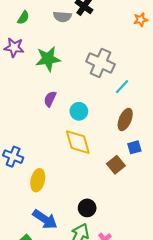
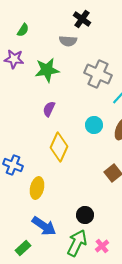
gray semicircle: (62, 17) -> (68, 41), moved
cyan circle: (79, 111) -> (94, 125), moved
yellow diamond: (78, 142) -> (59, 147), moved, turned 40

